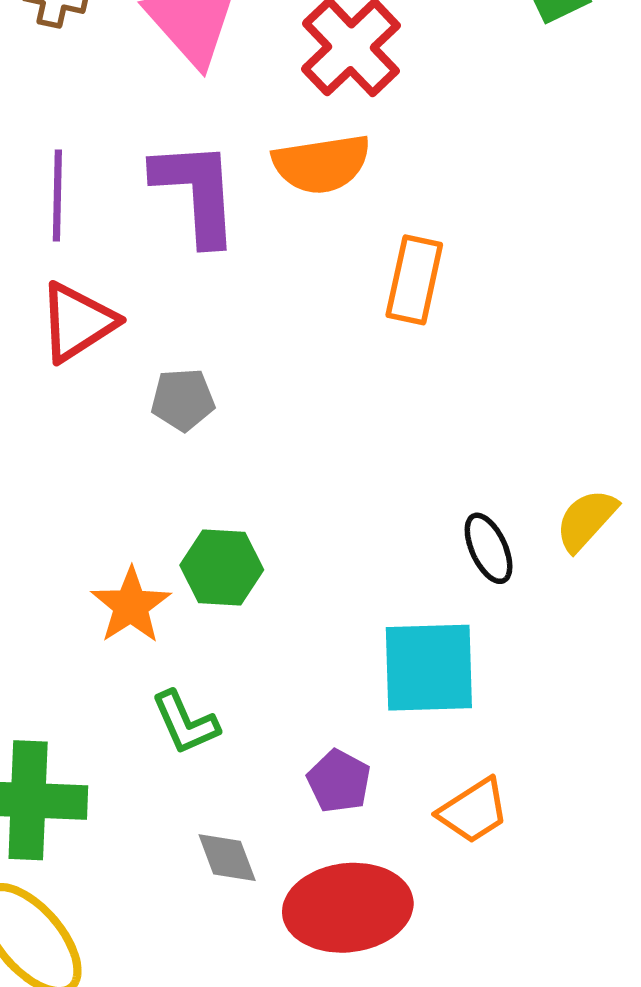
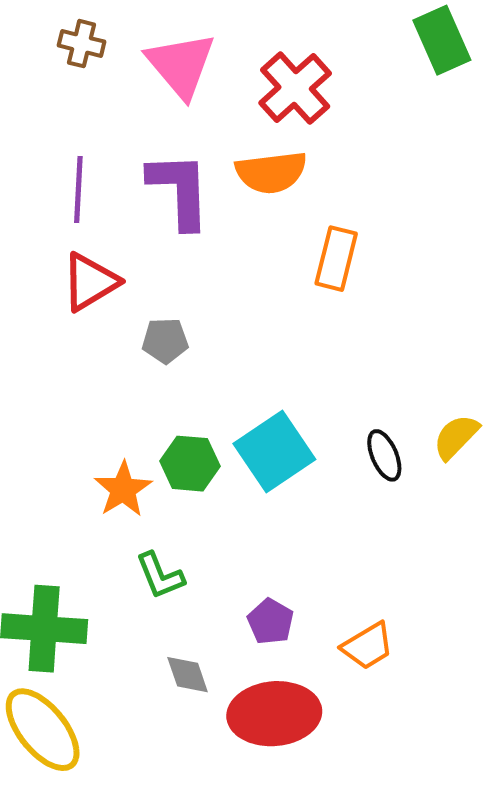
cyan square: (429, 668) -> (274, 452), moved, turned -34

